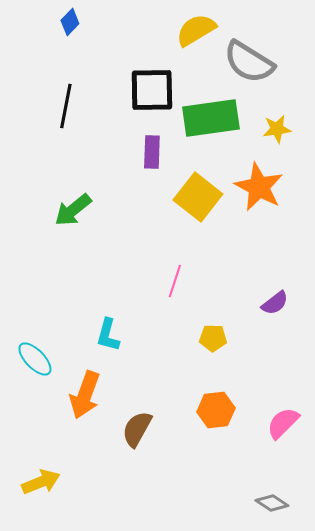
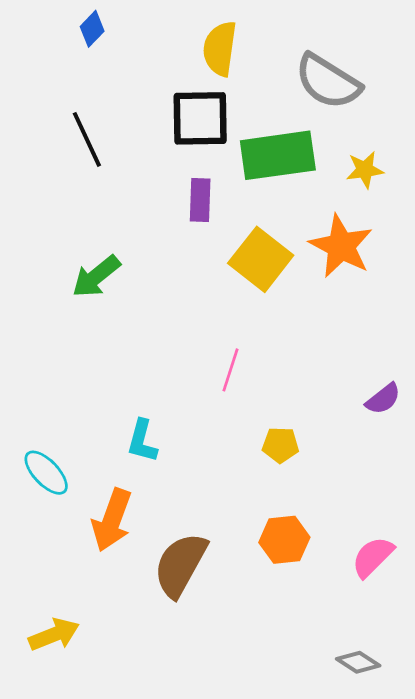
yellow semicircle: (196, 30) -> (220, 49), moved, turned -51
black line: (66, 106) -> (87, 139), turned -36
purple semicircle: (275, 303) -> (383, 399), moved
brown semicircle: (137, 429) -> (180, 565), size x1.4

